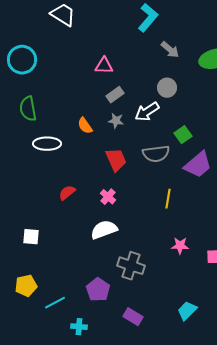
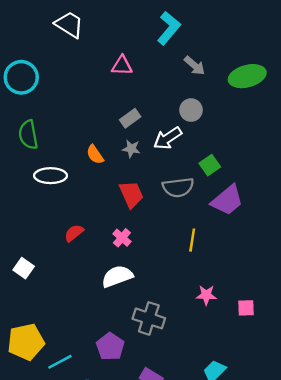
pink triangle: (104, 66) -> (122, 66), moved
white square: (31, 237) -> (24, 268), moved, turned 30
yellow pentagon: (26, 286) -> (26, 342), size x1.4

